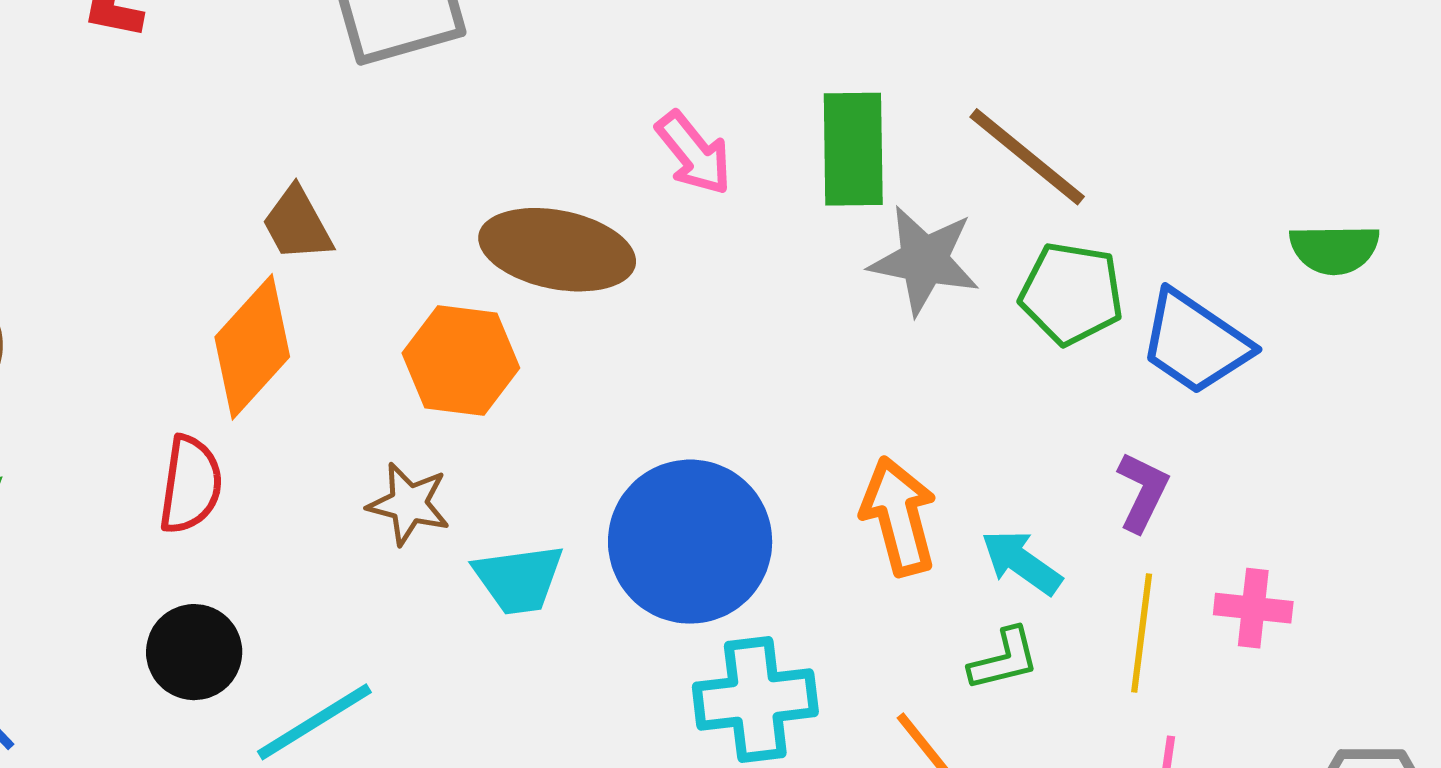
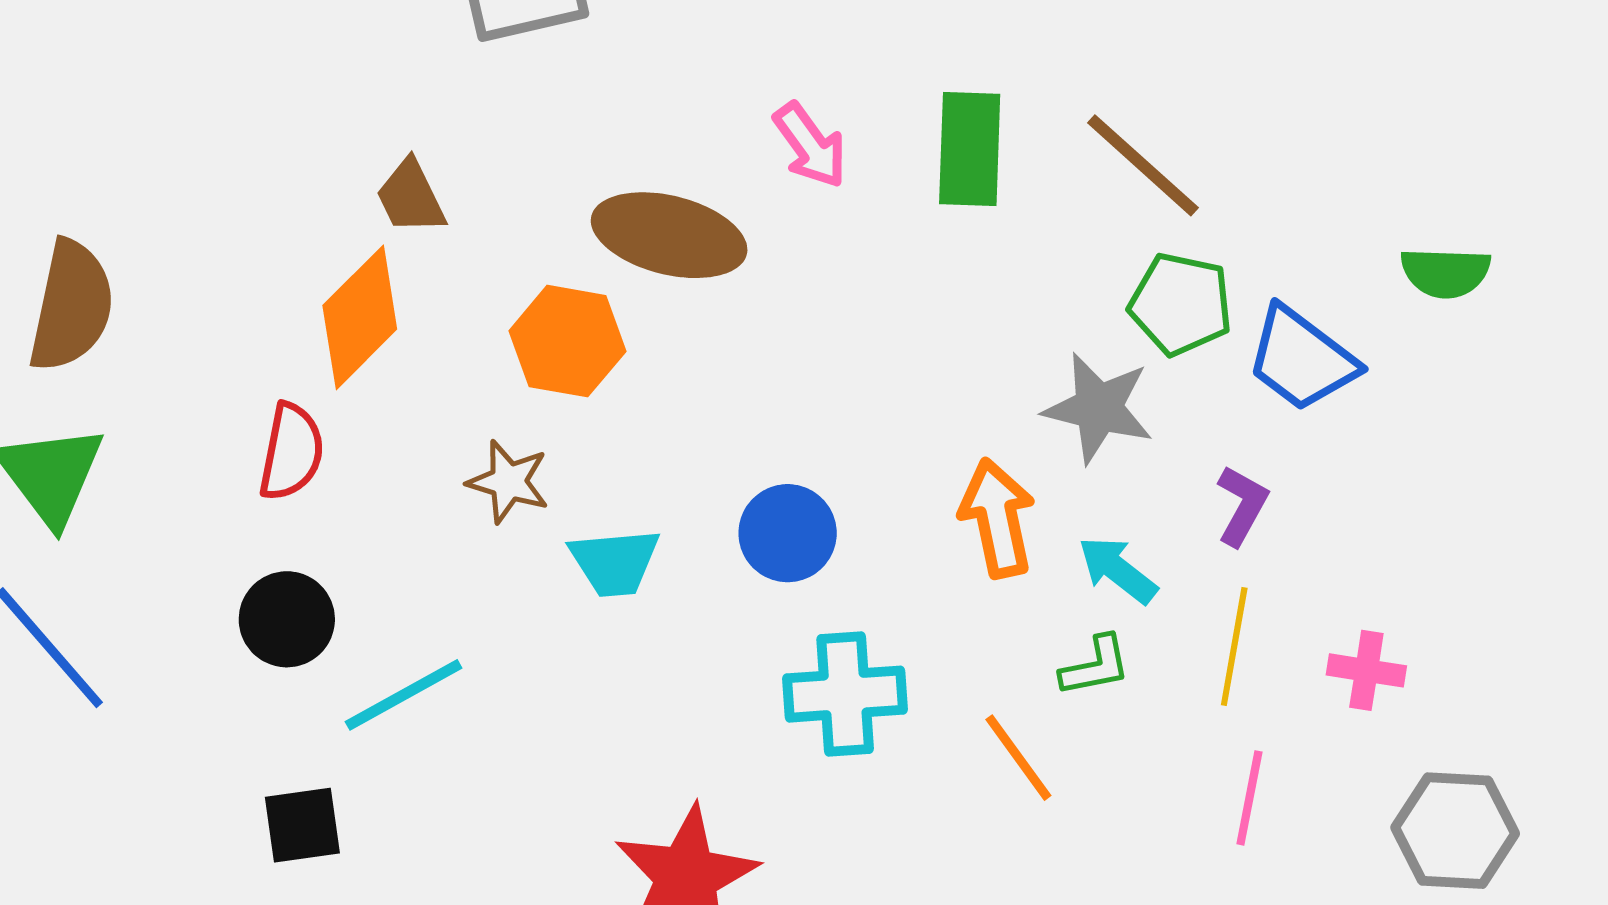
gray star: (924, 260) -> (1098, 408), moved
blue circle: (690, 542) -> (788, 533), size x0.6
pink cross: (1253, 608) -> (1366, 670), moved

